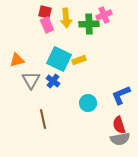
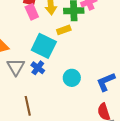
yellow rectangle: (79, 60) -> (64, 30), moved
cyan circle: (88, 103) -> (72, 78), moved

